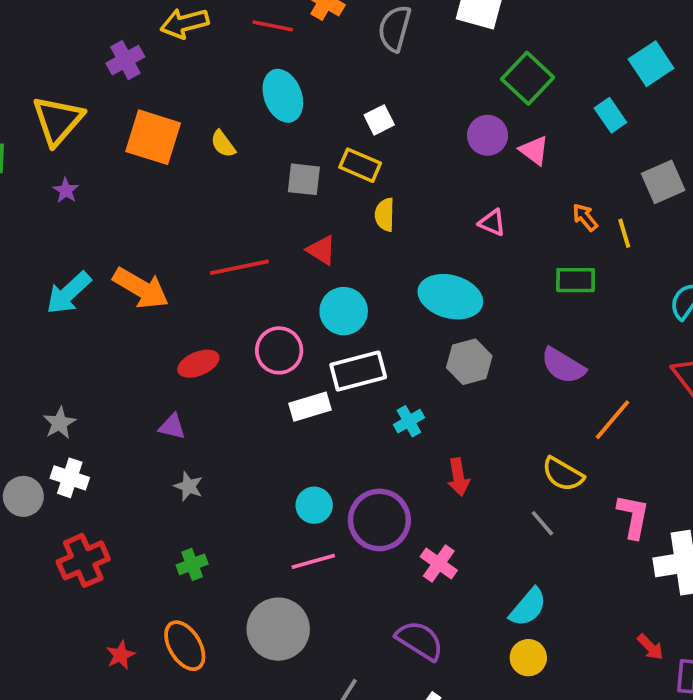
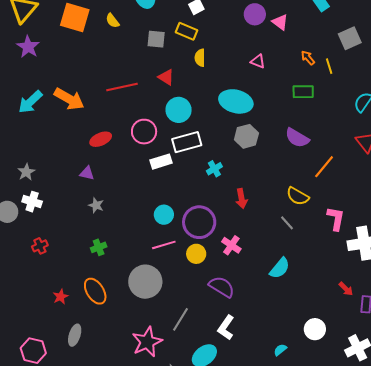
purple star: (66, 190) -> (28, 47), size x1.6
red cross: (83, 560) -> (40, 246), size x0.6
yellow circle: (528, 658) -> (196, 254), moved

